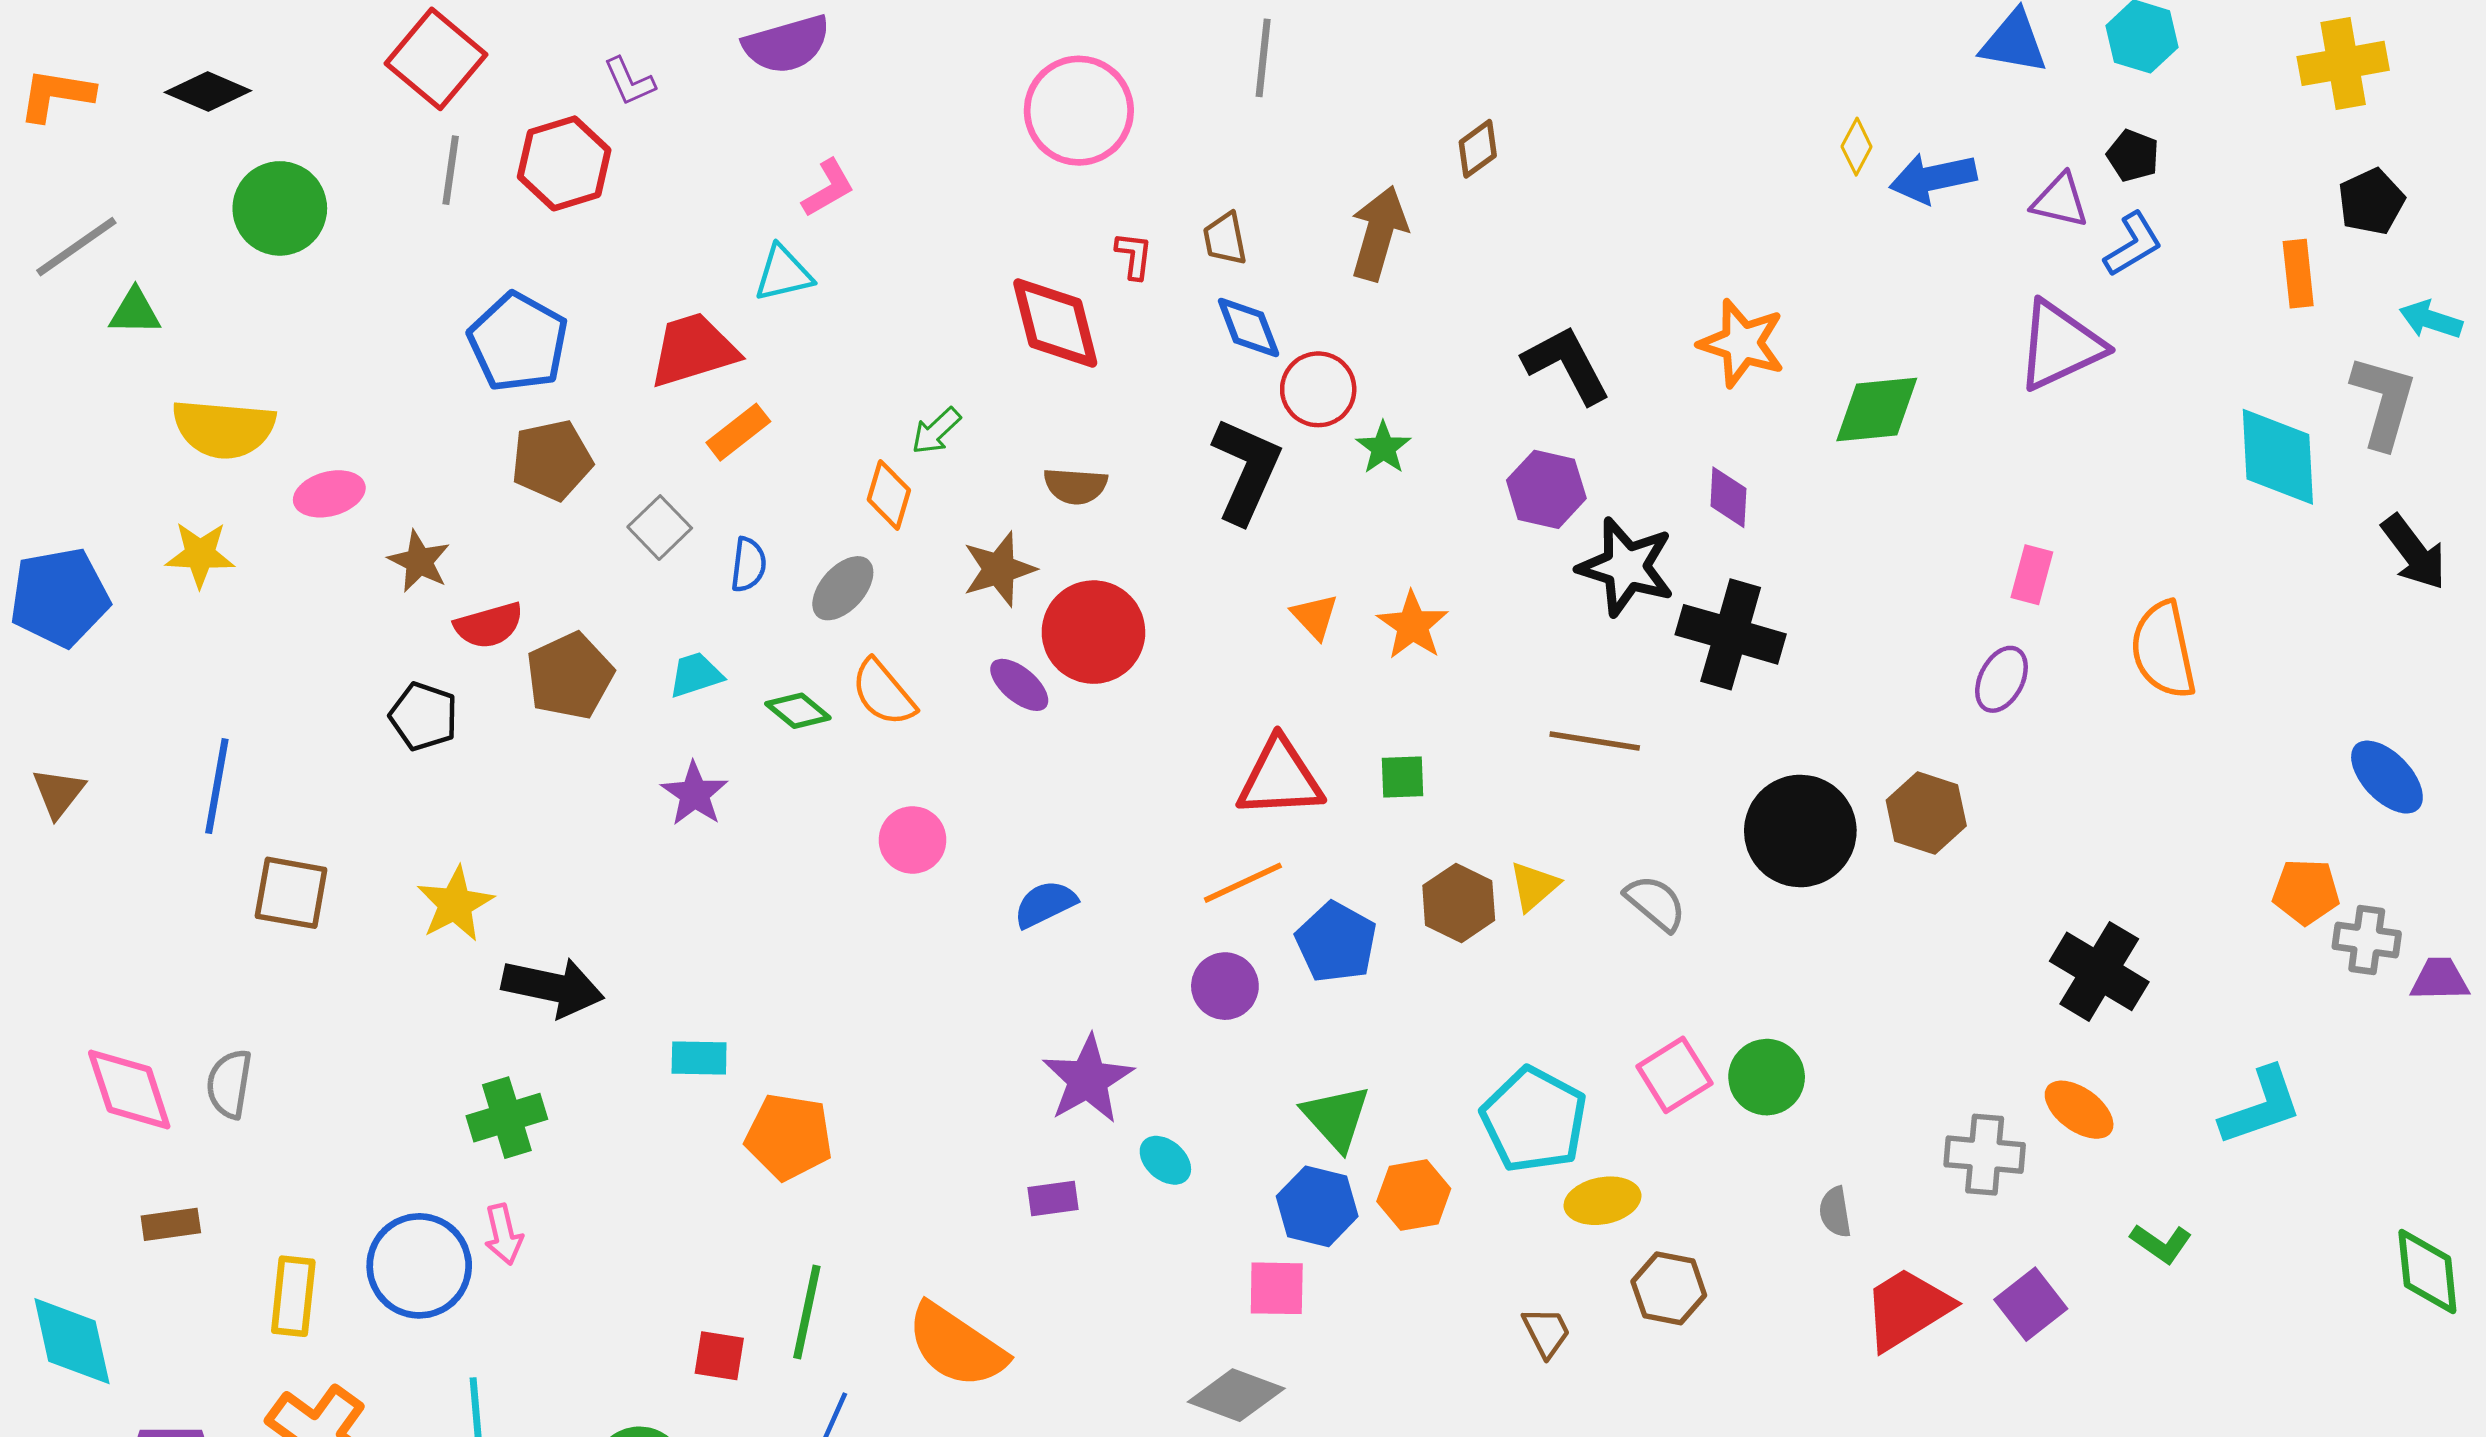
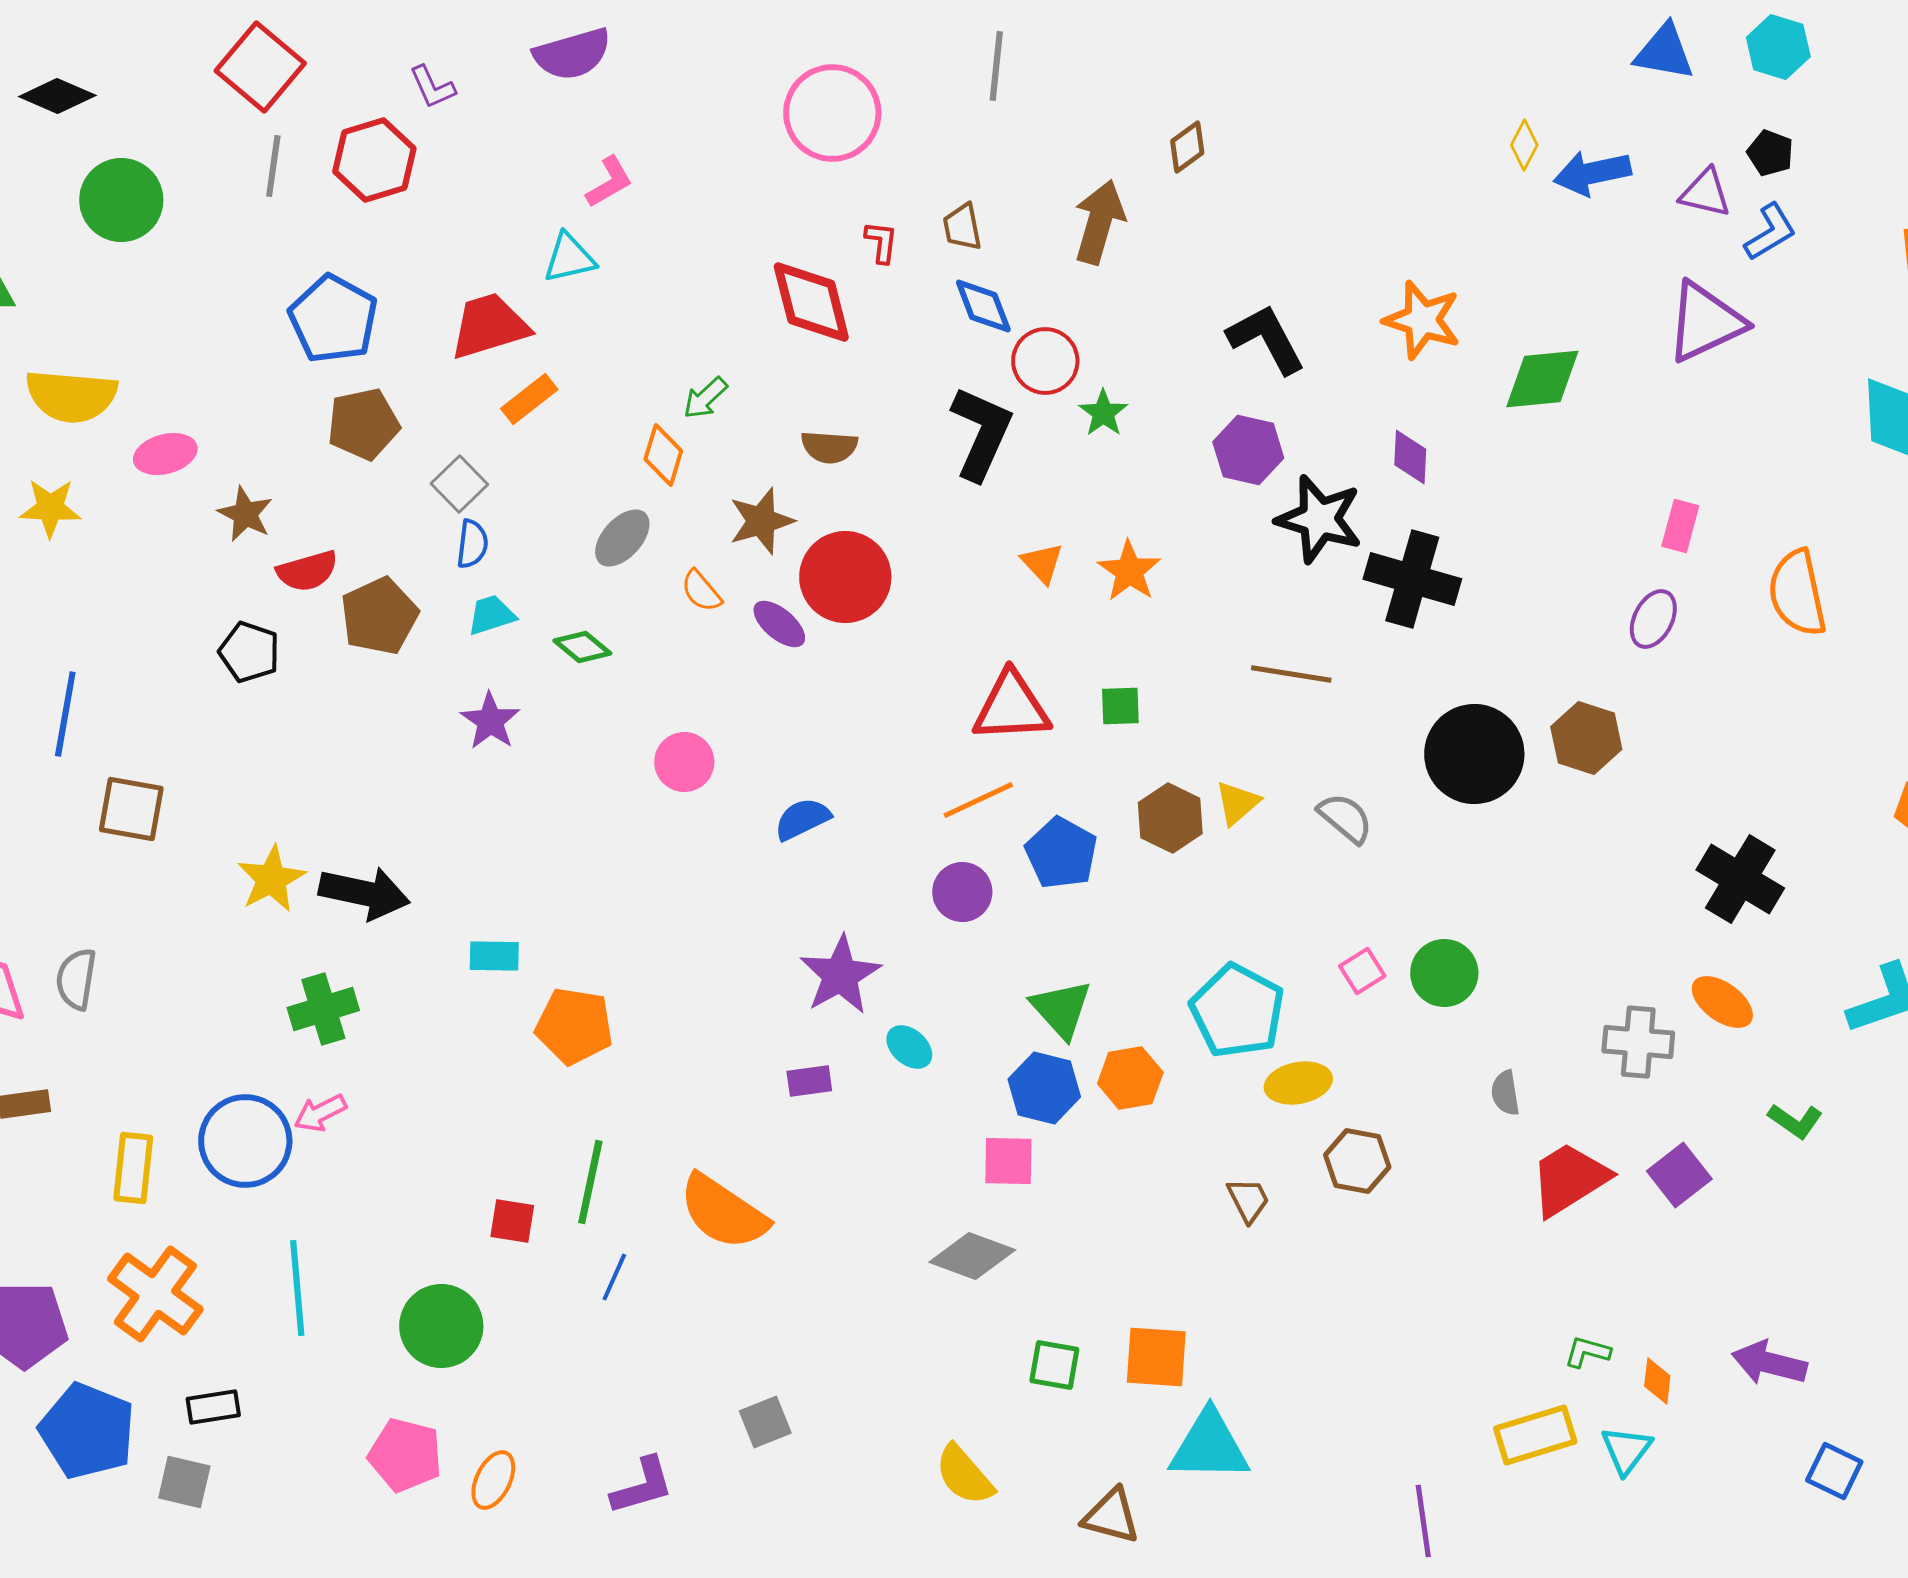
blue semicircle: (748, 565) -> (472, 544), moved
orange semicircle: (883, 693) -> (701, 591), moved, size x0.7
yellow star: (455, 904) -> (271, 879), moved
pink square: (1674, 1075) -> (1362, 971), size x0.7
pink arrow: (503, 1234) -> (320, 1113), turned 76

